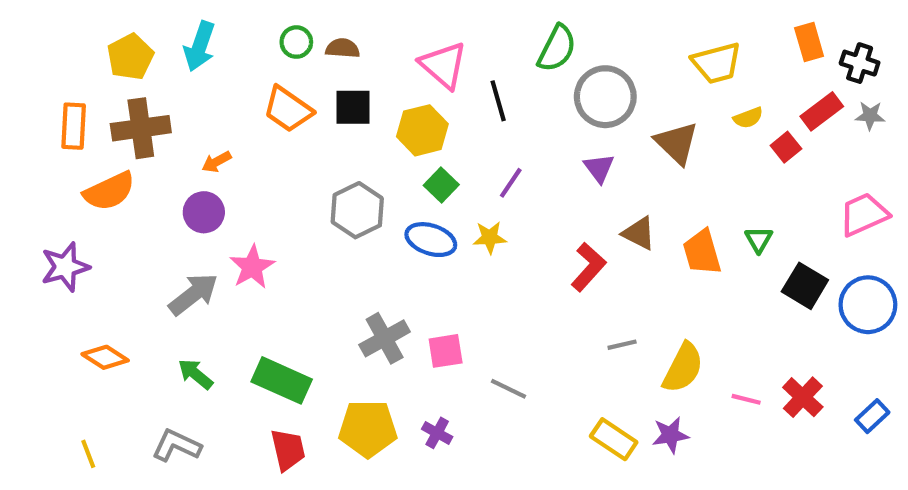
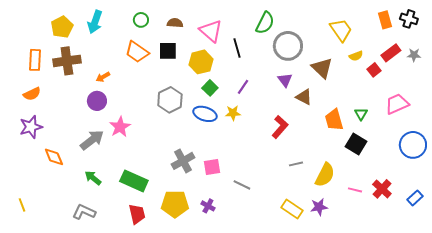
brown semicircle: (343, 48) -> (175, 23), moved
yellow trapezoid: (717, 63) -> (341, 30), turned -110
black cross: (860, 63) -> (409, 19), moved
orange semicircle: (109, 191) -> (32, 94), moved, size x0.7
pink trapezoid: (864, 214) -> (397, 104), moved
brown triangle: (639, 233) -> (304, 97), moved
black square: (805, 286) -> (356, 144), moved
orange diamond: (105, 357) -> (54, 157), moved, turned 35
yellow line: (88, 454) -> (22, 205), moved

